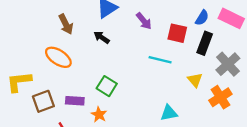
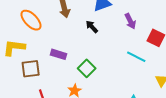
orange ellipse: (58, 57) -> (31, 20), moved
purple rectangle: (75, 101) -> (59, 54), moved

